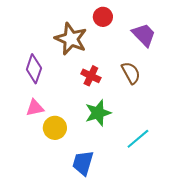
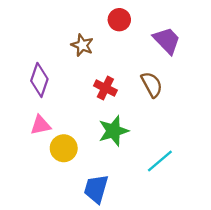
brown star: (71, 39) -> (82, 45), size x0.6

